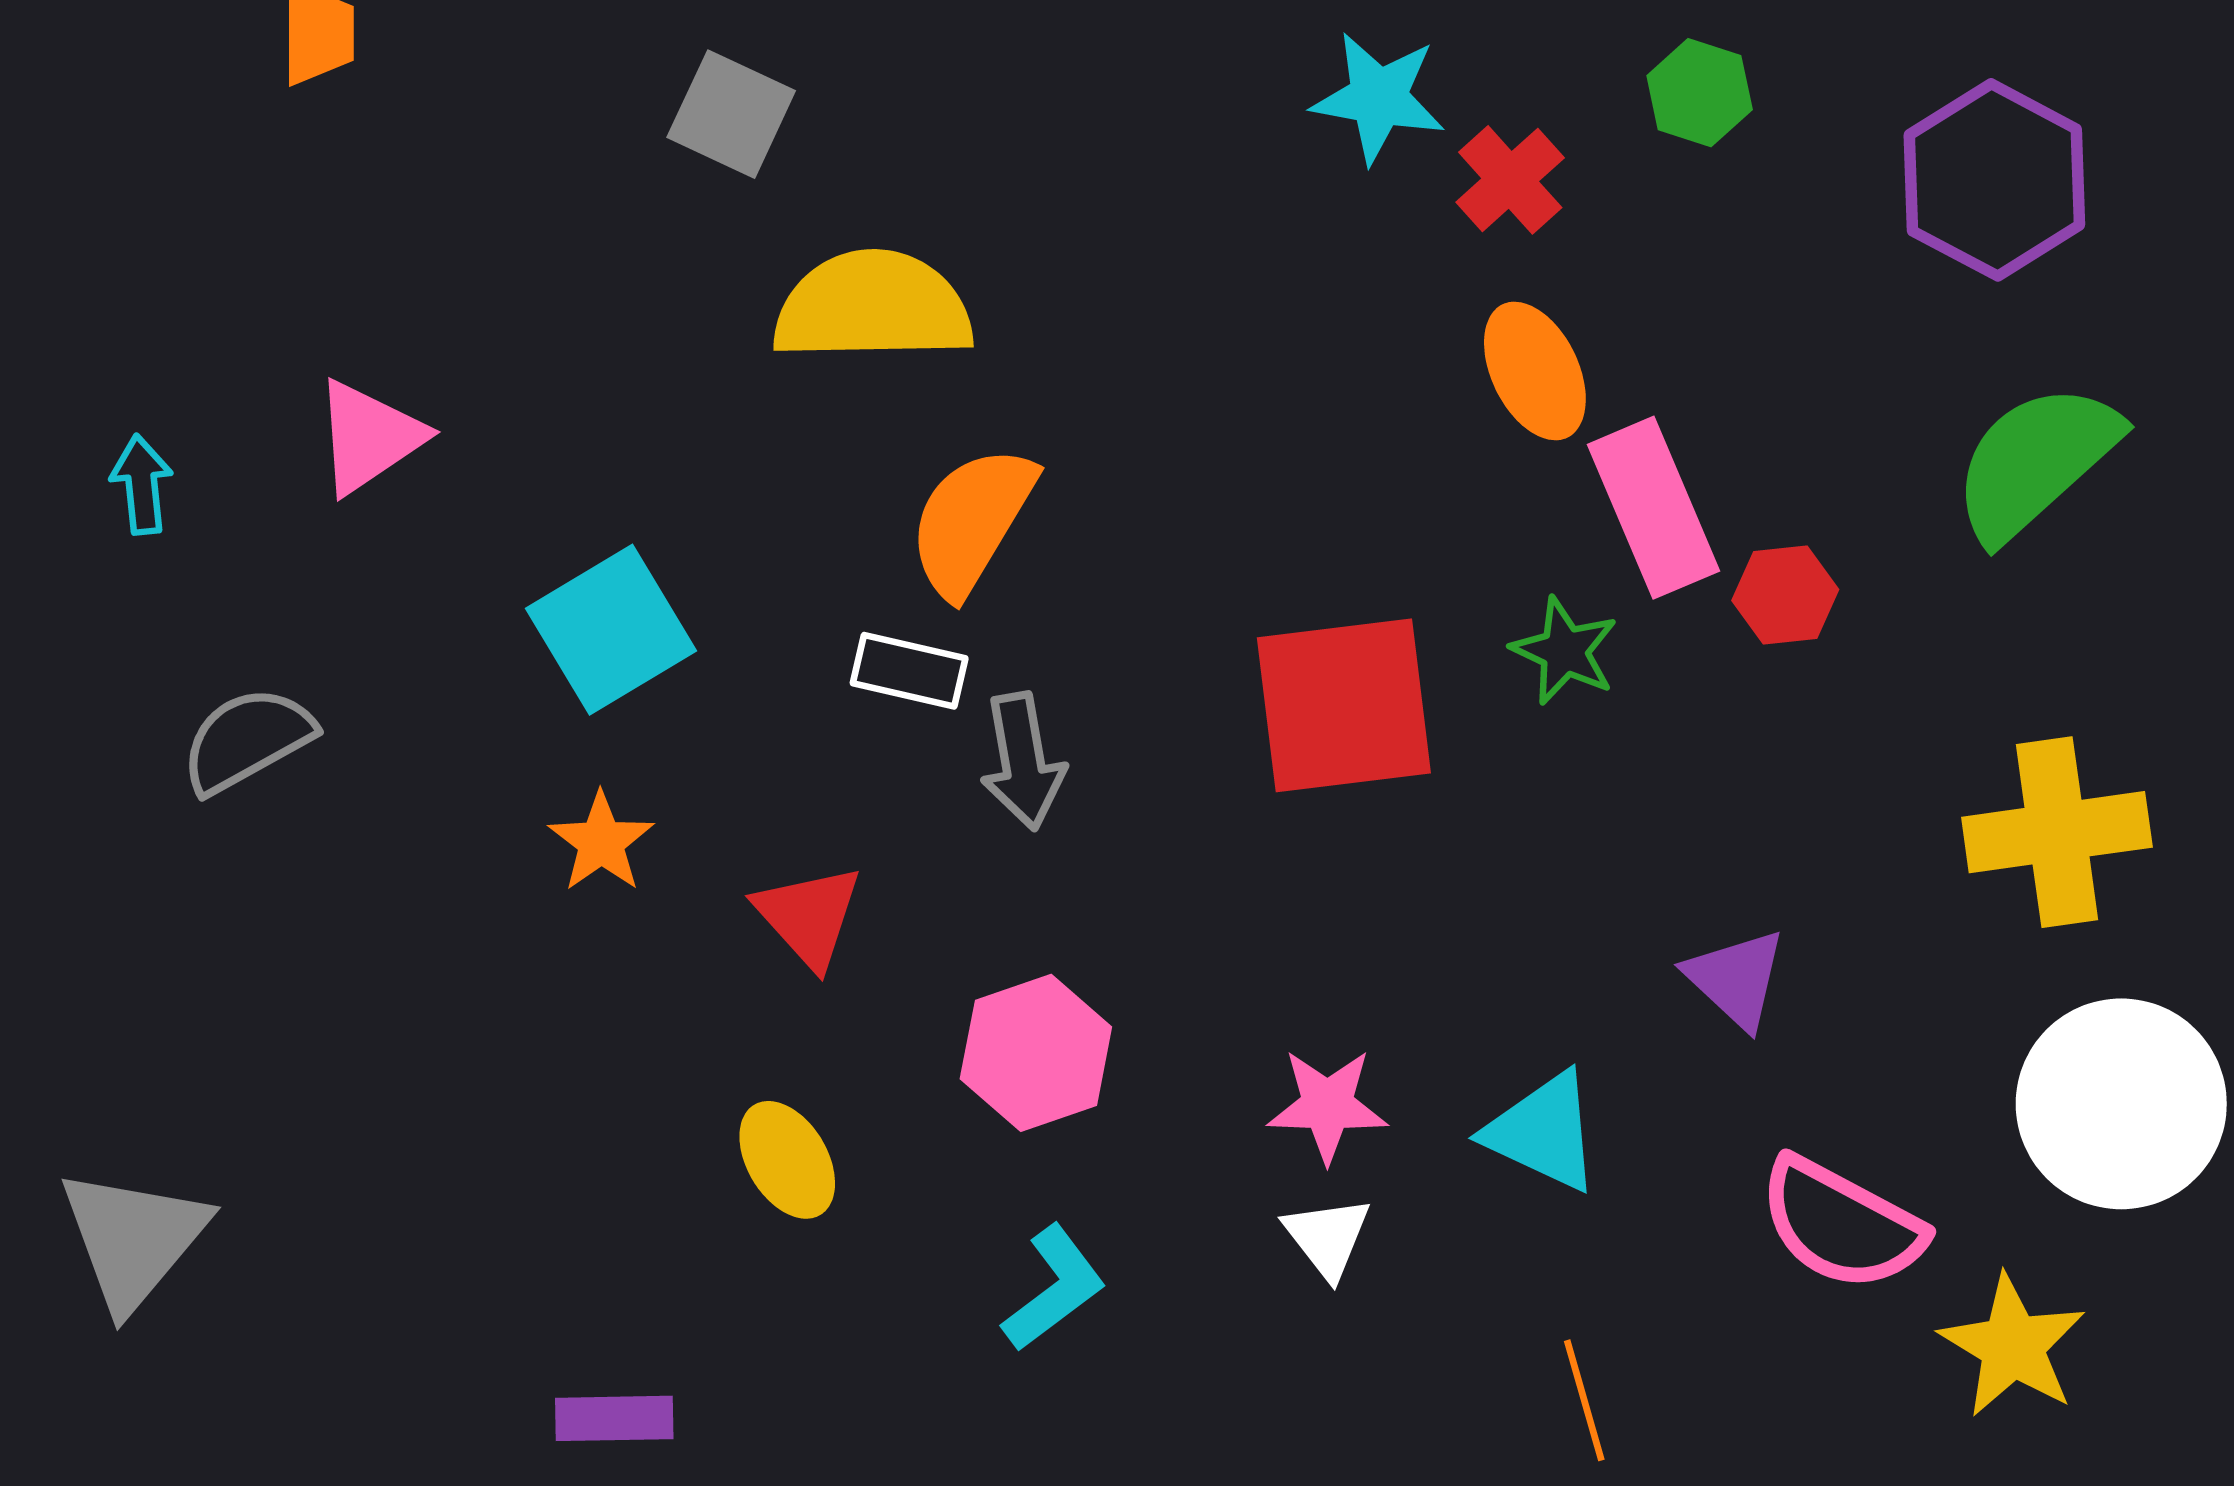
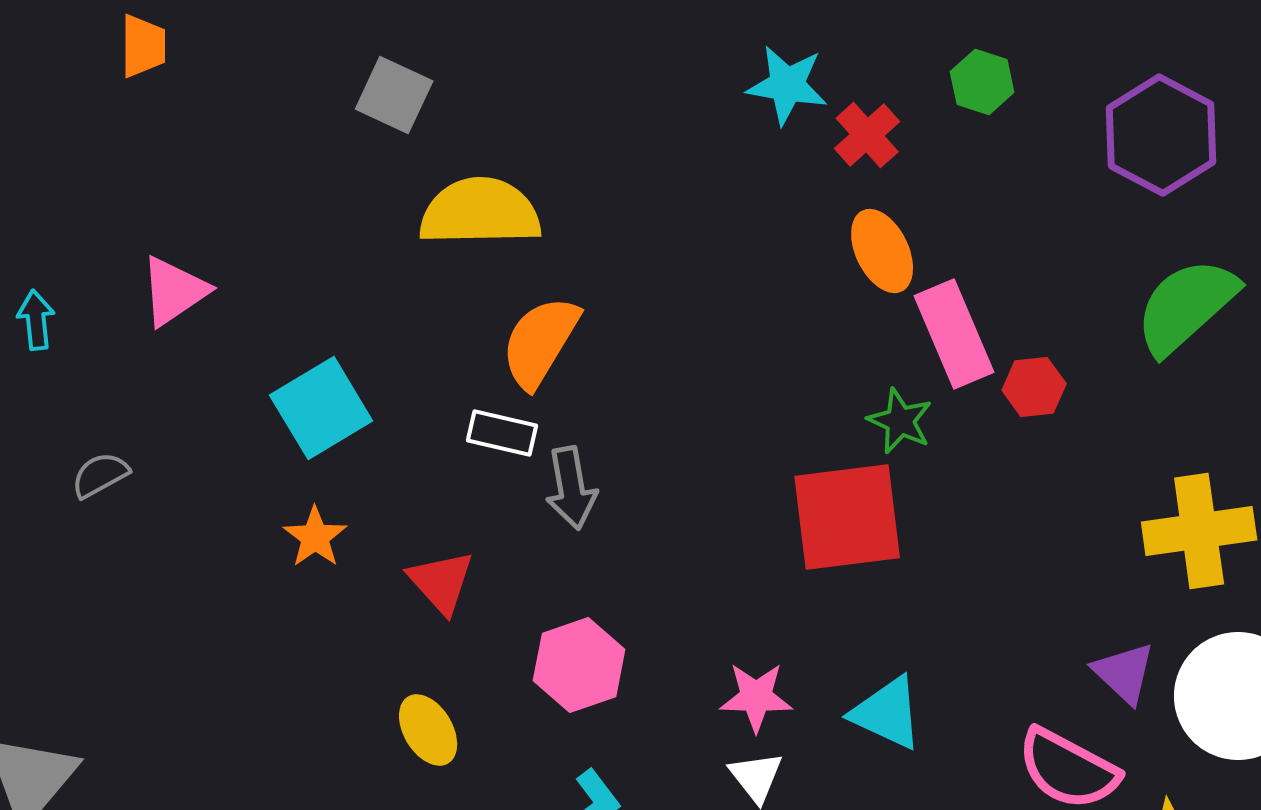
red square: (1344, 705) -> (847, 517), moved
gray semicircle: (247, 740) -> (100, 475), size x0.7
purple triangle: (1736, 979) -> (1124, 673), moved

